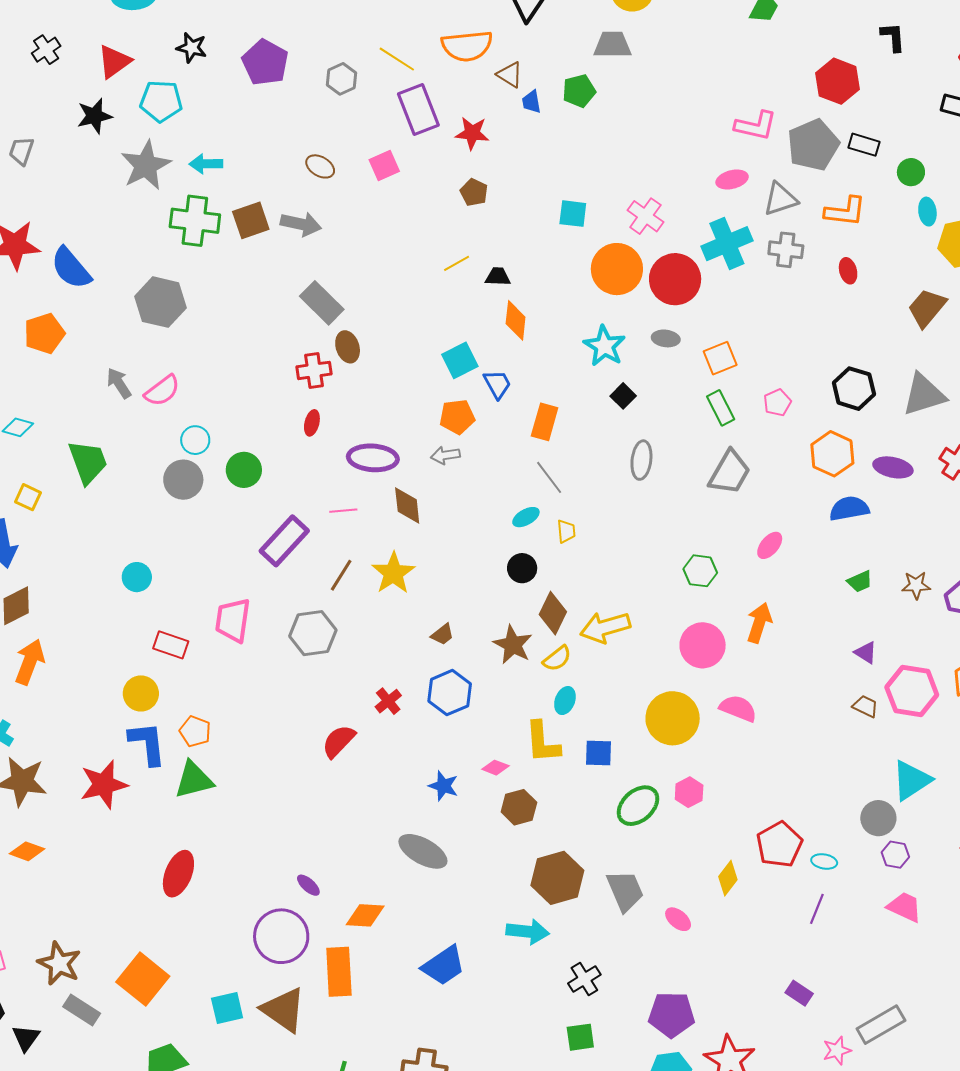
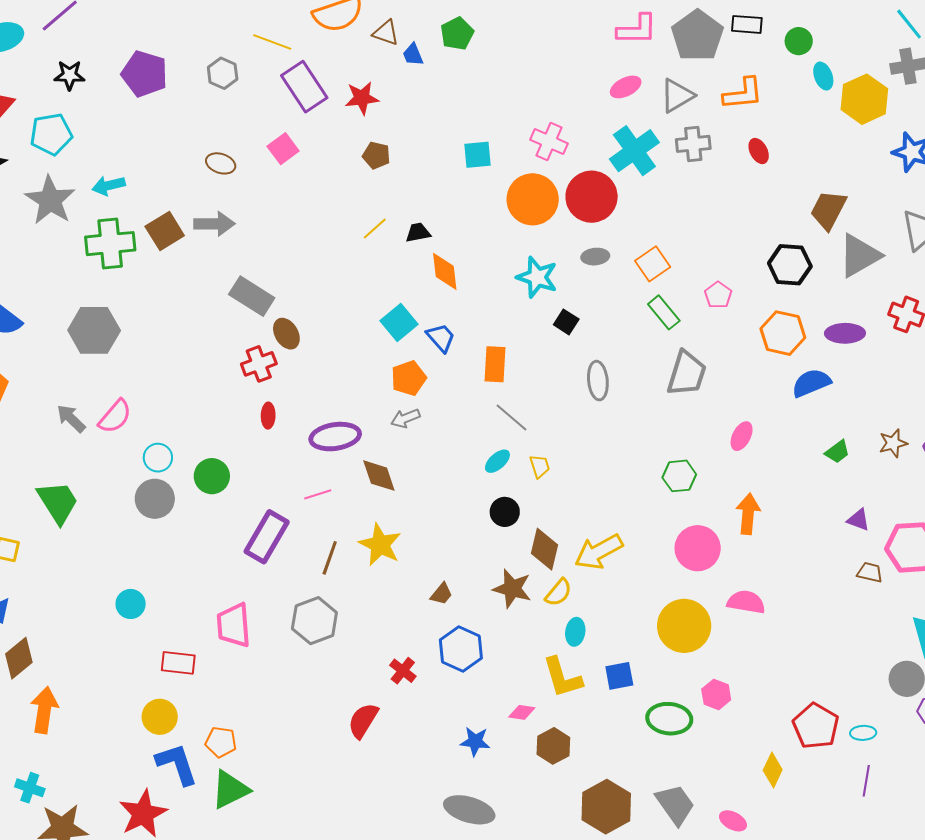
brown trapezoid: (927, 308) -> (828, 210), moved
green ellipse: (638, 806) -> (669, 719), turned 60

